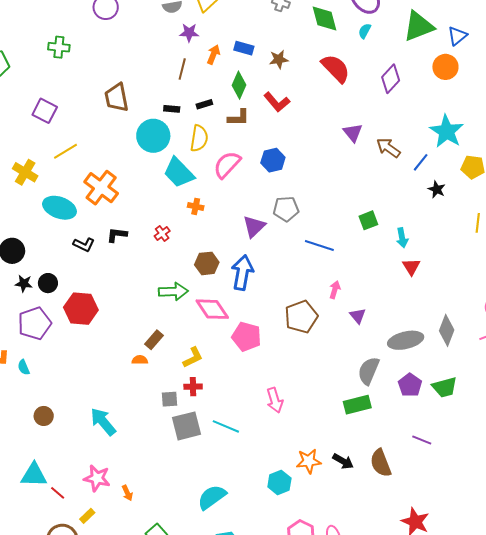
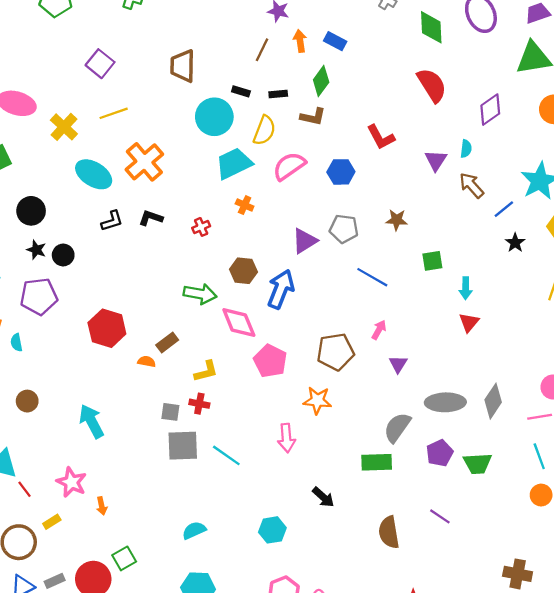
cyan semicircle: (365, 31) -> (466, 149), moved, turned 147
orange arrow: (213, 54) -> (300, 41), turned -42
brown star: (279, 59) -> (397, 220), moved
red L-shape: (277, 102) -> (381, 137), moved
cyan trapezoid: (179, 173) -> (234, 163), turned 96
black L-shape: (84, 245) -> (112, 221), turned -55
red hexagon: (81, 309) -> (107, 328), moved
orange star: (309, 461) -> (317, 400), moved
black arrow: (343, 461) -> (323, 497), moved
cyan semicircle: (212, 497) -> (194, 530), size x0.7

